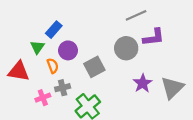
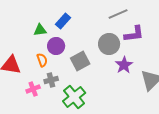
blue rectangle: (54, 30) -> (63, 21), moved
green triangle: (37, 47) -> (40, 30), moved, turned 48
purple star: (143, 83) -> (124, 65), moved

